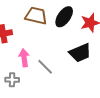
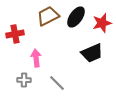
brown trapezoid: (36, 16) -> (48, 16), turned -40
gray line: (45, 67) -> (57, 83), moved

